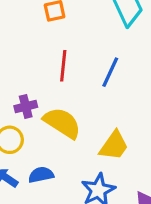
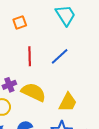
blue line: (110, 72) -> (60, 56), turned 30

